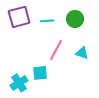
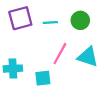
cyan triangle: (82, 53) -> (88, 57), size x1.5
cyan cross: (19, 83) -> (13, 69), moved, turned 30

